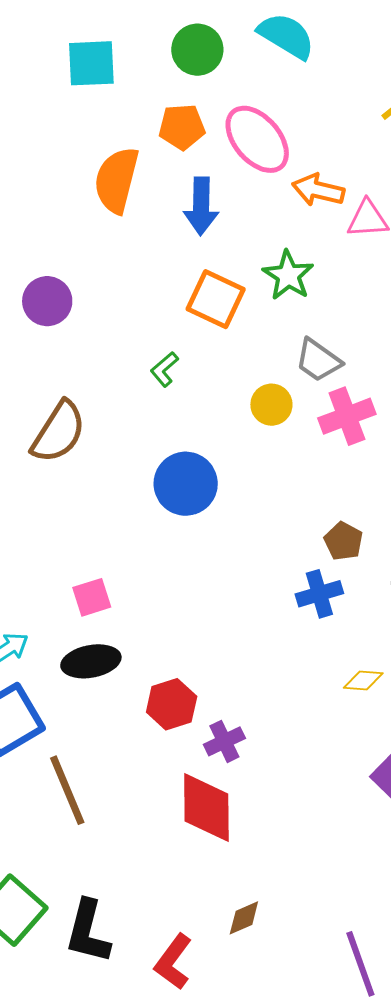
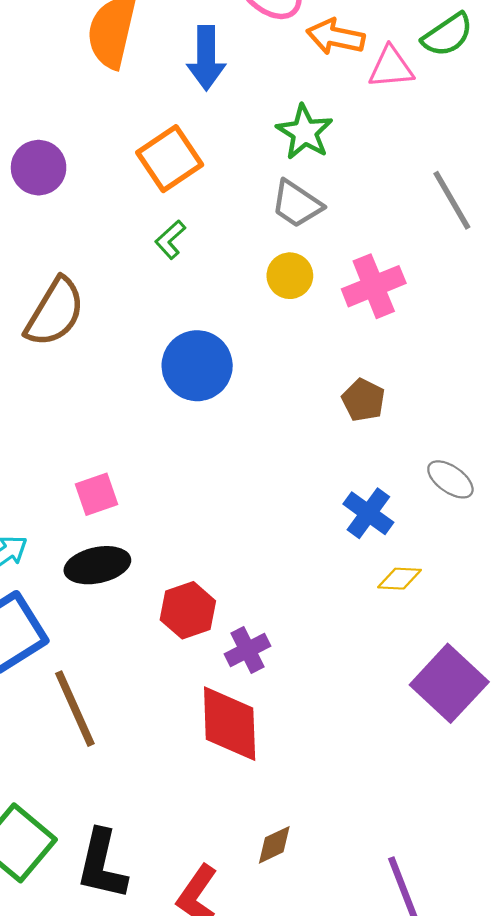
orange square: (216, 299) -> (170, 159), moved, turned 32
gray trapezoid: (318, 360) -> (297, 204), moved
brown pentagon: (344, 541) -> (363, 400), moved
blue cross: (319, 594) -> (368, 513), moved, turned -36

